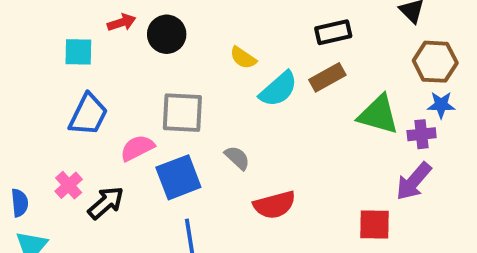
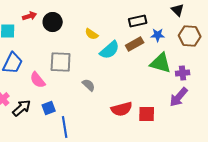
blue star: (441, 105) -> (158, 35), moved
pink semicircle: (137, 148) -> (38, 80), turned -102
blue square: (178, 177) -> (49, 108), moved, size x0.6
red semicircle: (274, 205) -> (122, 109), moved
red square: (374, 224) -> (147, 114), moved

